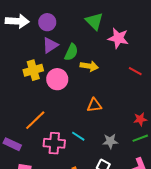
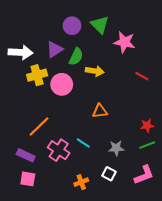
white arrow: (17, 21) -> (21, 52), moved
purple circle: (47, 22) -> (72, 26), moved
pink cross: (54, 143) -> (59, 150), turned 30
purple rectangle: (12, 144) -> (26, 155), moved

